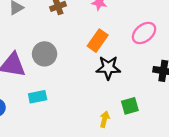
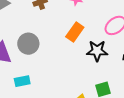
black star: (108, 68) -> (97, 51), moved

